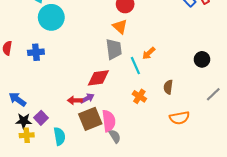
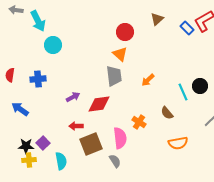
cyan circle: (51, 17) -> (53, 45), size x0.7
cyan line: (135, 66) -> (183, 92), moved
brown semicircle: (168, 87) -> (167, 113), turned -48
purple arrow: (87, 98) -> (73, 97), moved
blue arrow: (17, 99) -> (20, 109), moved
pink semicircle: (109, 121) -> (120, 138), moved

